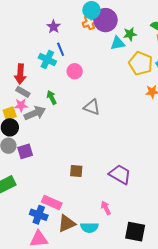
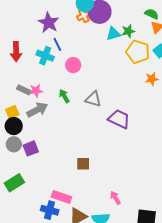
purple star: (54, 27) -> (49, 23), size x1.5
green star: (130, 34) -> (128, 31), moved
red arrow: (20, 74) -> (16, 52), moved
green arrow: (52, 97) -> (64, 96), moved
pink star: (21, 105) -> (36, 91), moved
purple trapezoid: (120, 174) -> (119, 119), moved

